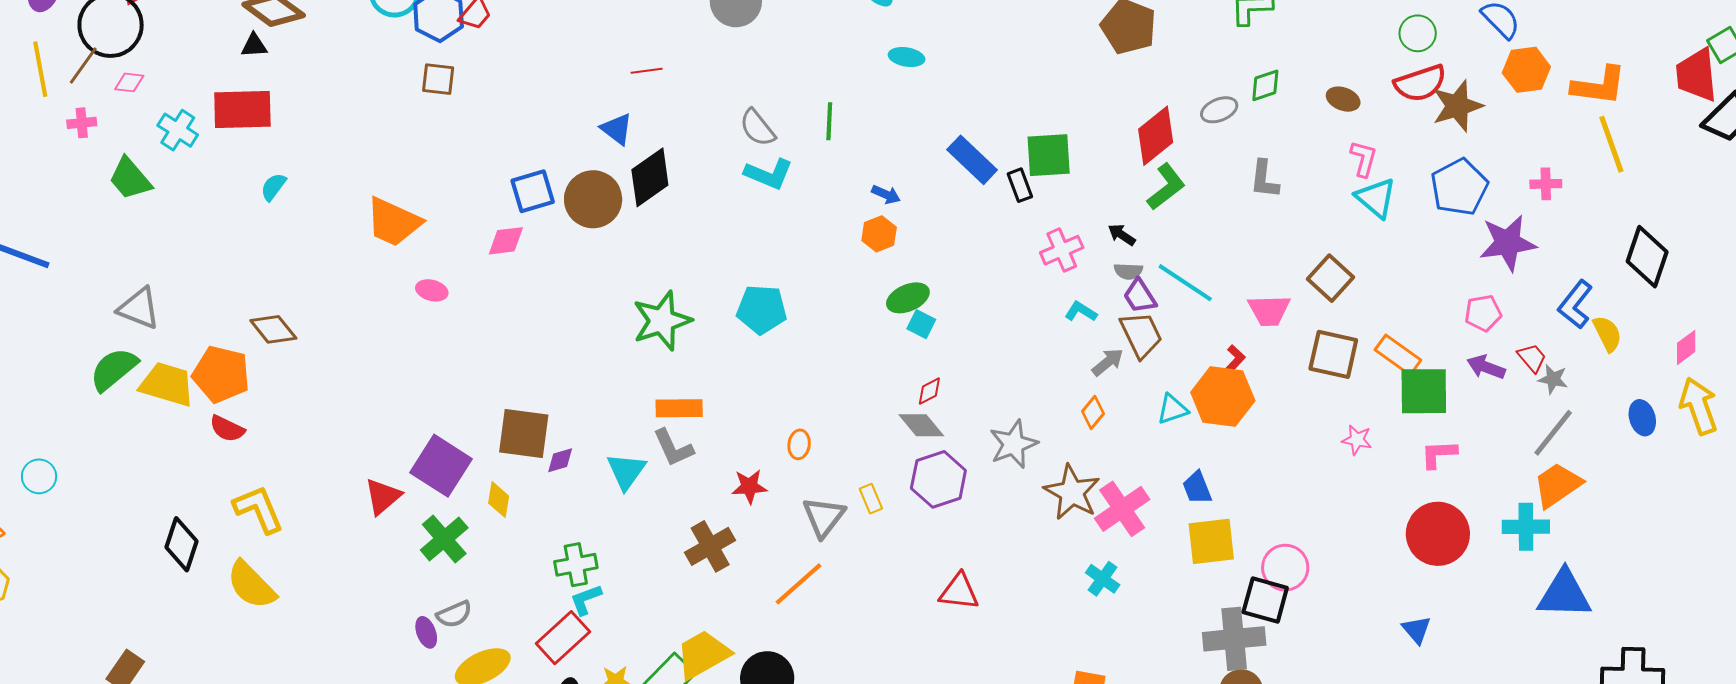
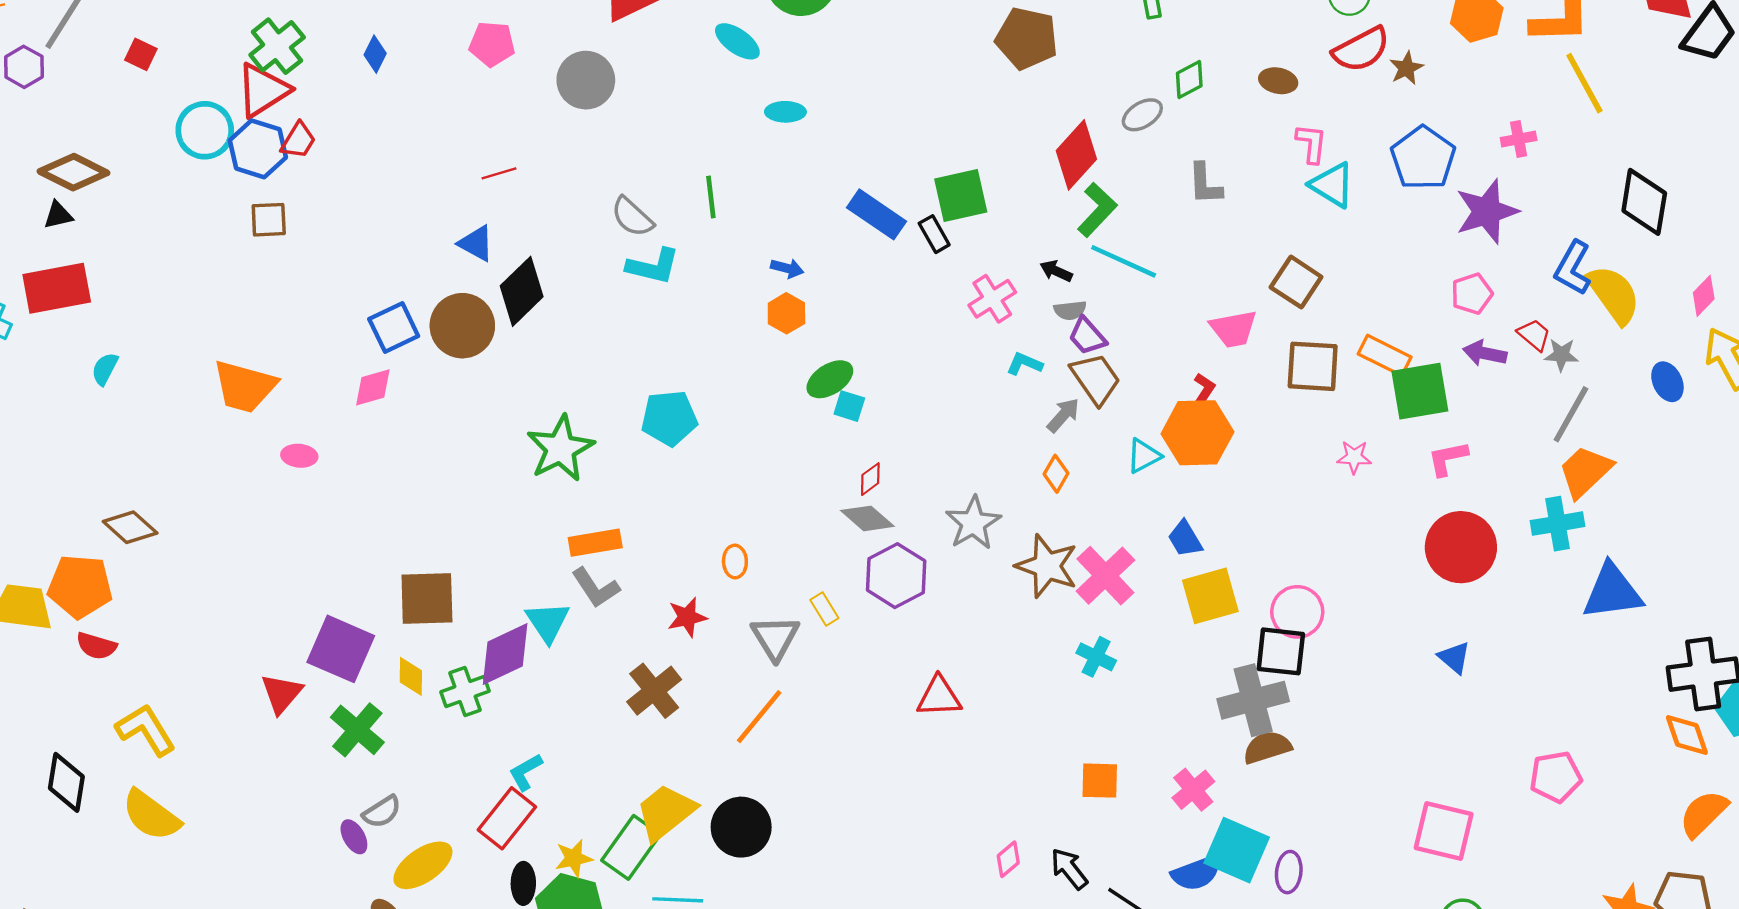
brown star: (1457, 106) -> (1406, 68), size x0.6
cyan line: (1185, 283) -> (1124, 261), moved
yellow semicircle: (1607, 334) -> (1614, 294), size x1.5
purple diamond: (560, 460) -> (505, 654), moved, size x2.0
green cross: (576, 565) -> (465, 692), moved

